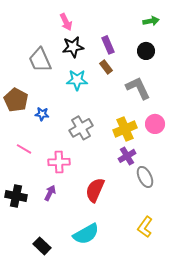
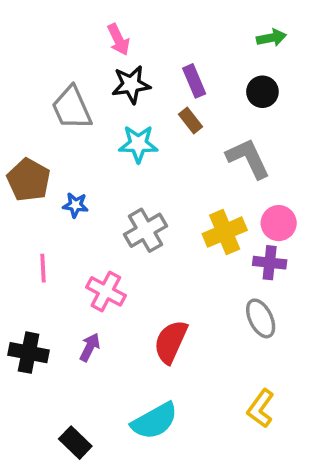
pink line: (24, 149) -> (43, 268), turned 56
purple cross: (127, 156) -> (270, 263), moved, turned 36
pink cross: (59, 162) -> (106, 291), turned 30

